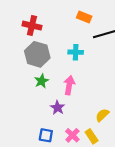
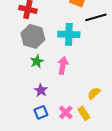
cyan cross: (76, 52) -> (69, 34), size x1.5
purple star: (58, 108) -> (41, 90), moved
blue square: (46, 135) -> (41, 112), turned -32

